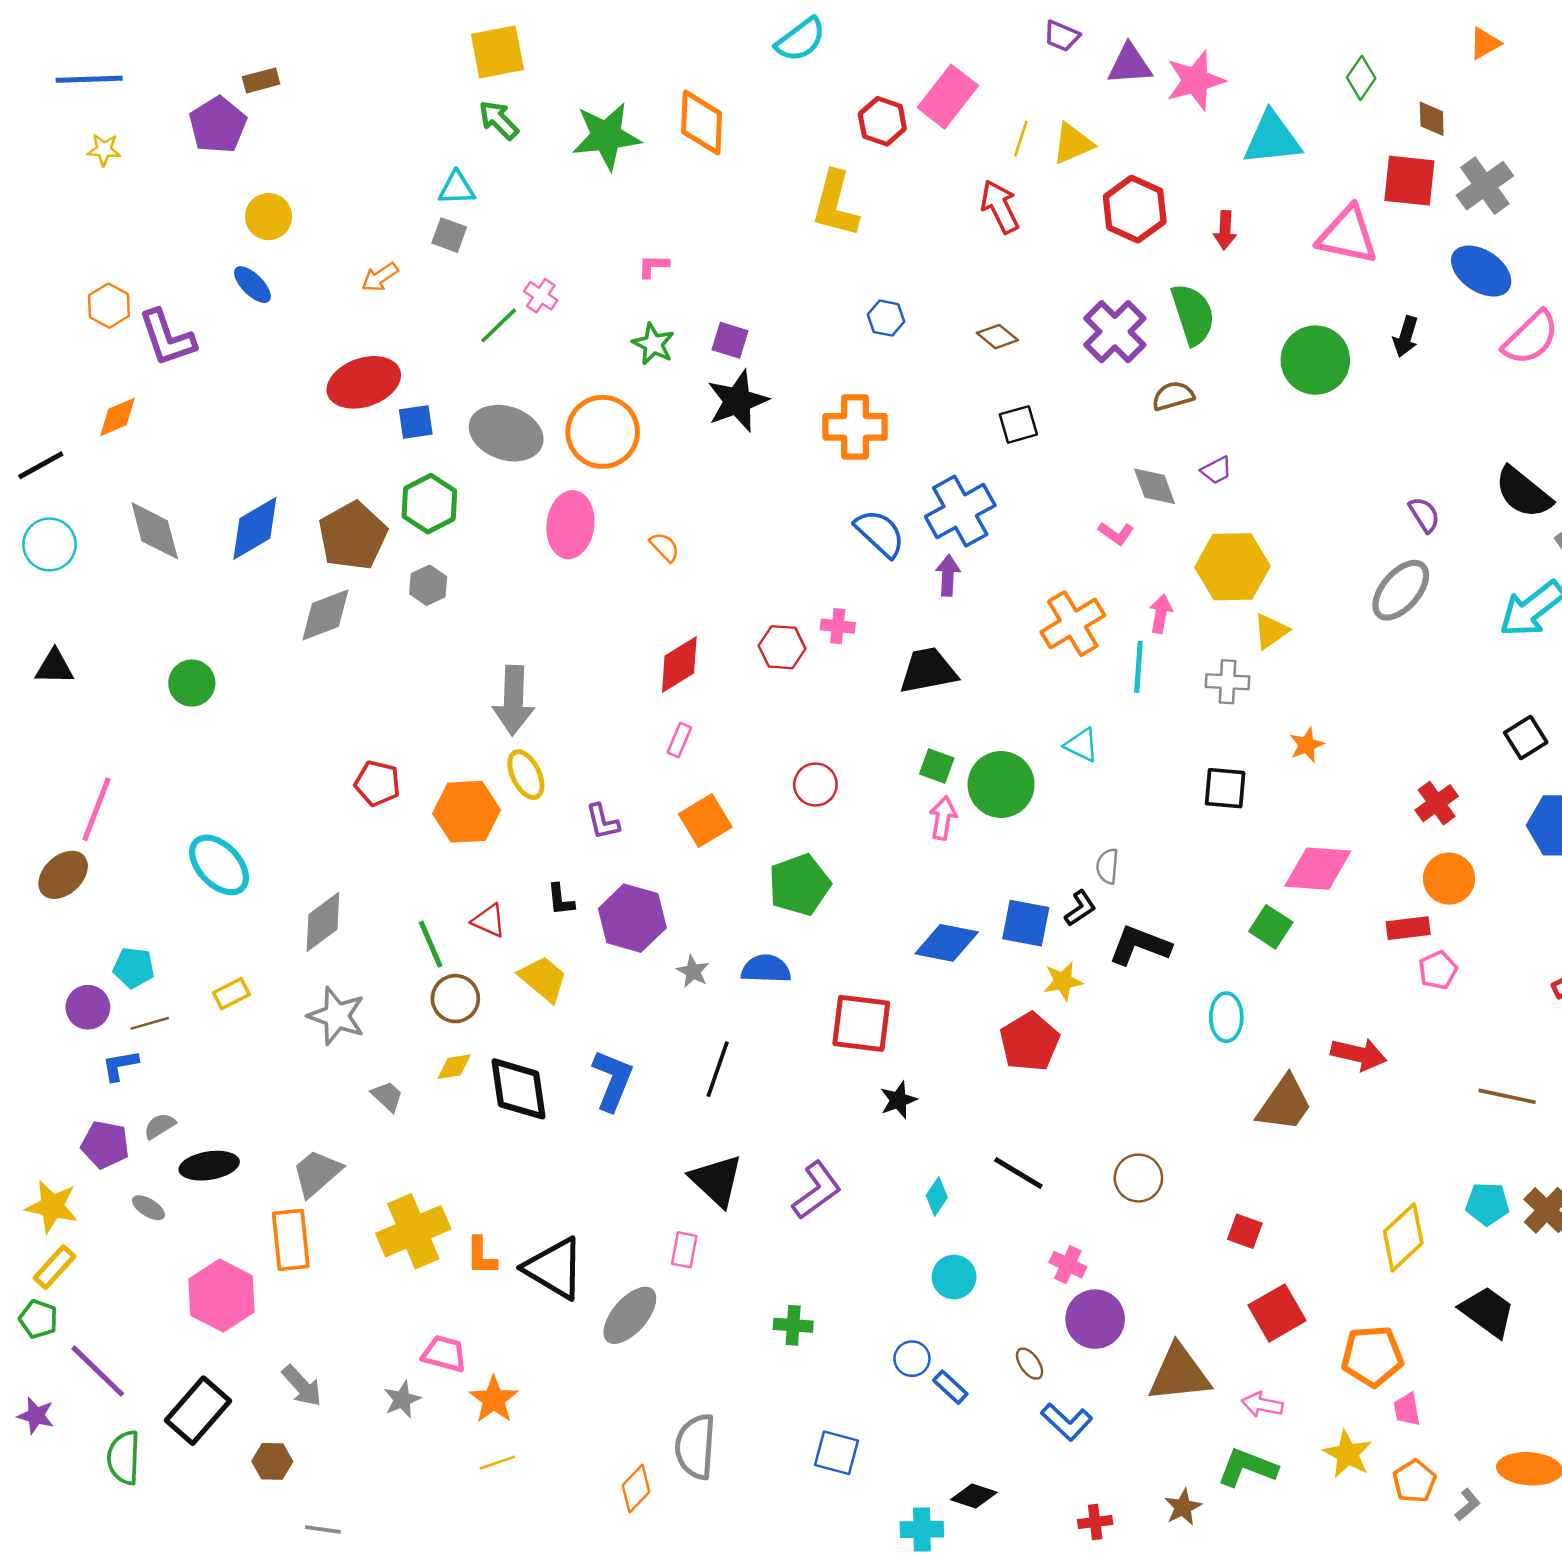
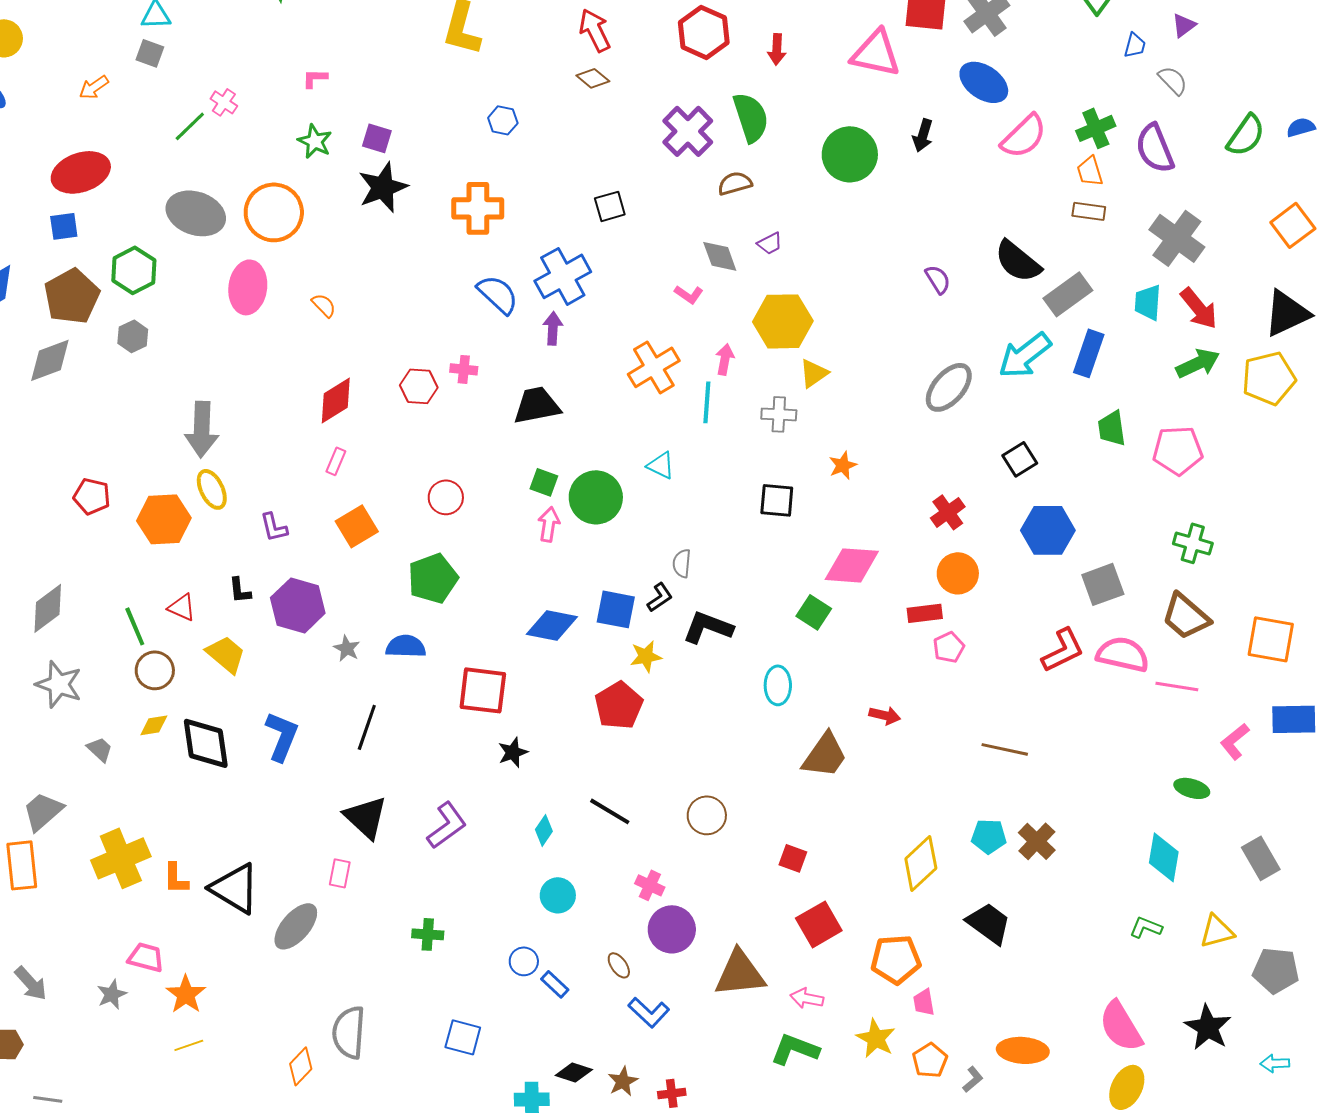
brown diamond: (997, 337) -> (593, 78), moved
blue square: (416, 422) -> (64, 226), moved
gray ellipse: (1401, 590) -> (949, 387), moved
red arrow: (1359, 1054) -> (885, 715), size x0.7
brown star: (1183, 1507) -> (623, 1081), moved

